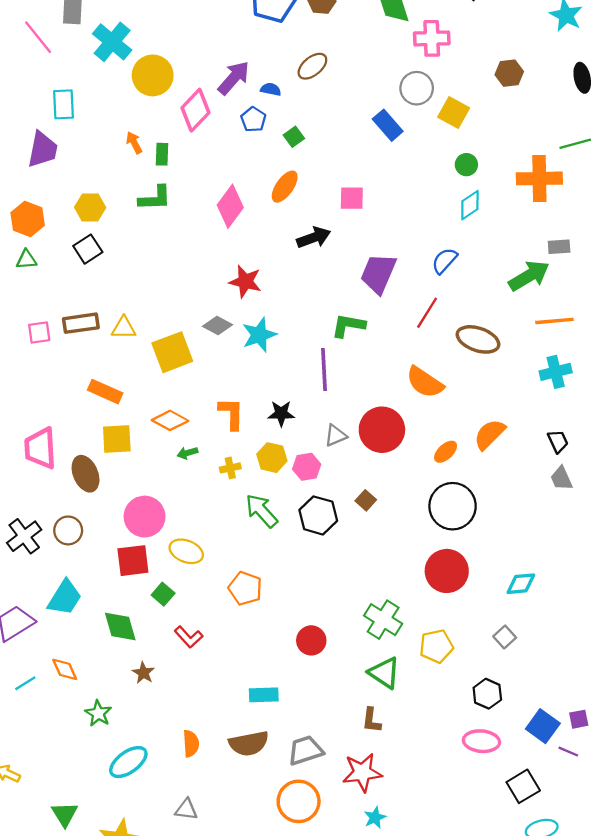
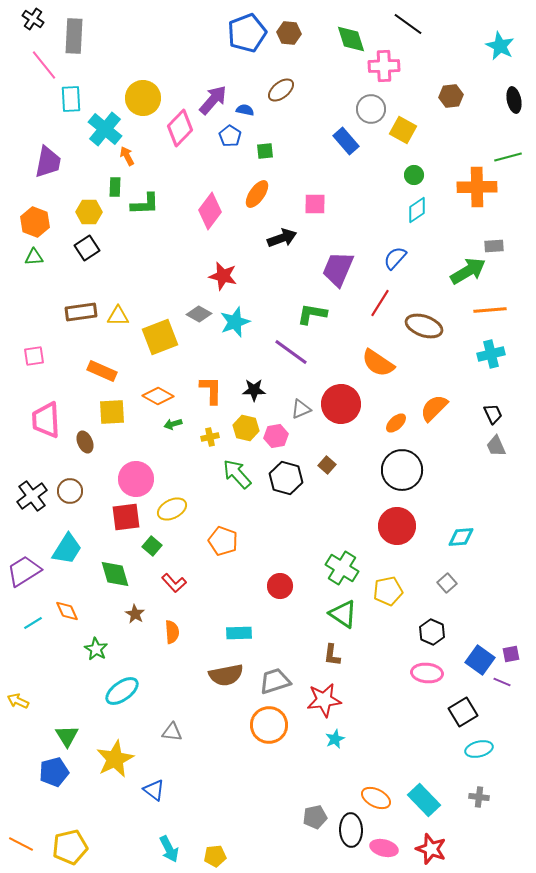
cyan cross: (112, 42) -> (105, 129), moved
cyan rectangle: (64, 104) -> (71, 99), moved
green square: (294, 137) -> (265, 151), turned 30
green rectangle: (162, 154) -> (115, 187), moved
pink square: (39, 332) -> (34, 356), moved
purple line: (324, 370) -> (291, 352), turned -51
brown ellipse: (86, 474) -> (85, 442), size x0.7
yellow ellipse: (186, 551) -> (172, 509), turned -48
orange semicircle: (191, 743) -> (172, 632), moved

